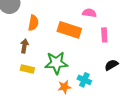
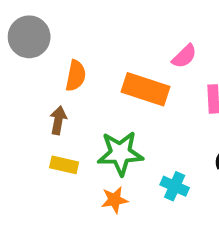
pink semicircle: (89, 13) -> (184, 56), turned 128
orange star: (64, 87) -> (114, 200), moved

